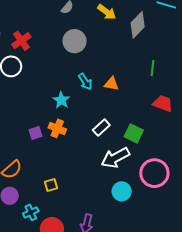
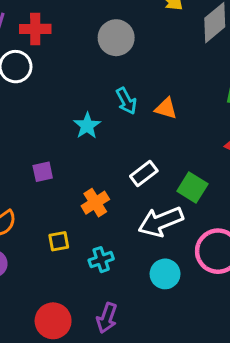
red cross: (21, 41) -> (35, 29), turned 30
orange cross: (57, 128) -> (95, 203), moved, turned 30
yellow square: (51, 185) -> (59, 241), moved
cyan cross: (31, 212) -> (101, 260), moved

